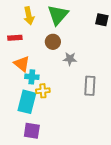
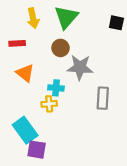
gray star: (70, 59) -> (80, 67), size x1.6
cyan cross: (32, 77) -> (56, 88), moved
cyan rectangle: (27, 102) -> (25, 130), moved, turned -50

